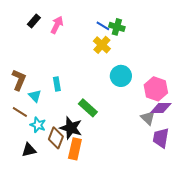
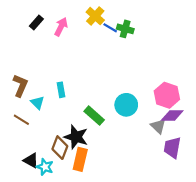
yellow cross: (102, 45) -> (95, 16), moved
cyan circle: (121, 76) -> (126, 105), moved
cyan star: (38, 125) -> (45, 167), moved
black triangle: (29, 150) -> (31, 160), turned 42

